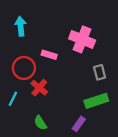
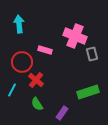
gray rectangle: (100, 72) -> (92, 54), moved
green semicircle: (40, 123) -> (37, 104), moved
purple rectangle: (79, 124) -> (62, 113), moved

